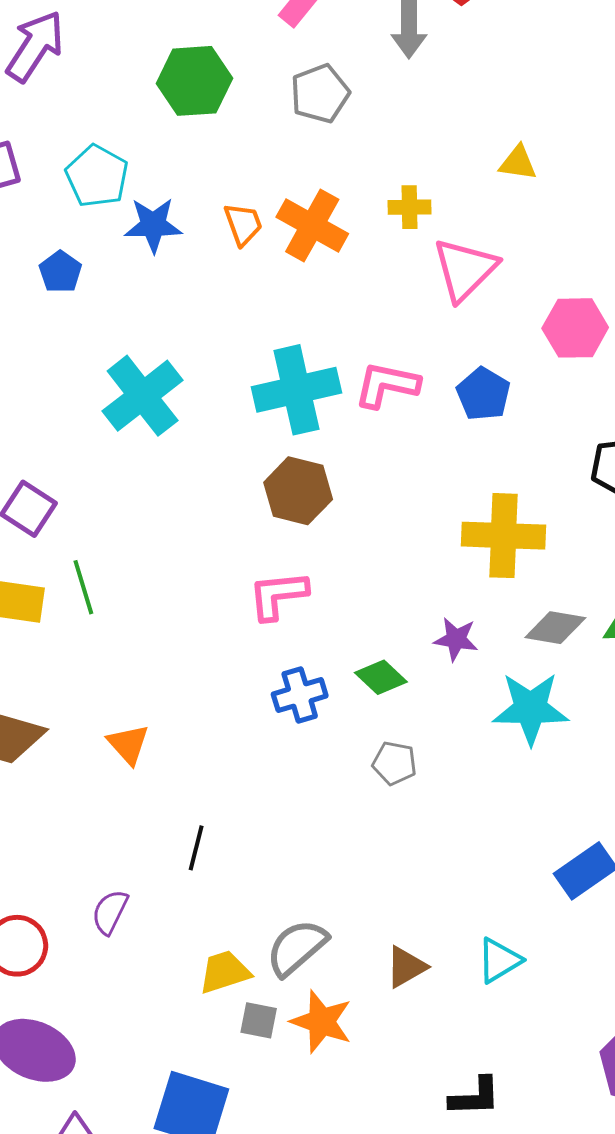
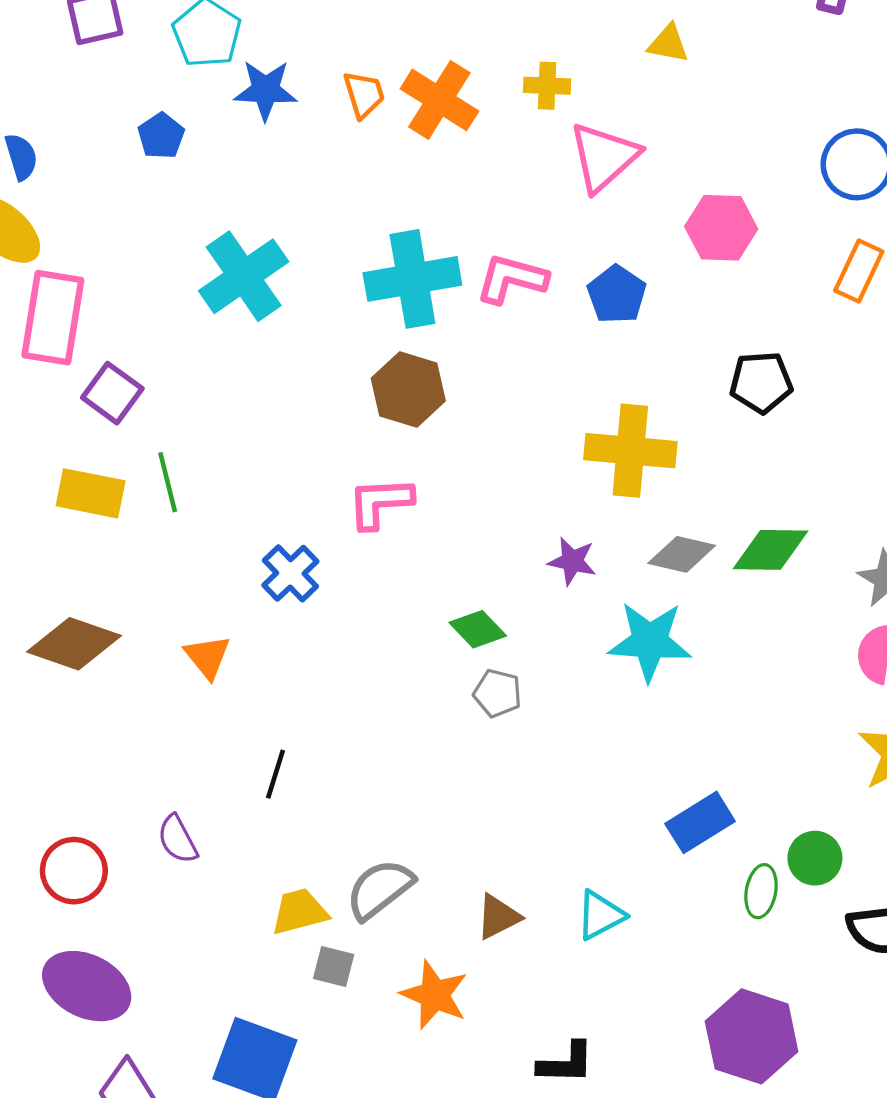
green diamond: (381, 677) -> (478, 629), moved
blue cross: (300, 695) -> (290, 573), moved, turned -30
purple semicircle: (110, 912) -> (177, 839), turned -57
orange star: (321, 1022) -> (435, 995), moved

